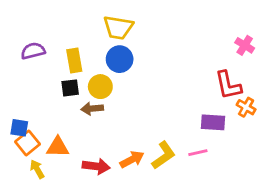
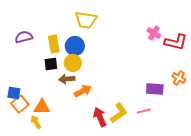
pink cross: (245, 45) -> (154, 33), moved
blue circle: (120, 59) -> (75, 46), moved
red L-shape: (228, 85) -> (176, 42), moved, turned -65
orange arrow: (132, 159) -> (83, 91), moved
red arrow: (96, 166) -> (100, 117), moved, turned -120
yellow arrow: (37, 169) -> (36, 122), moved

